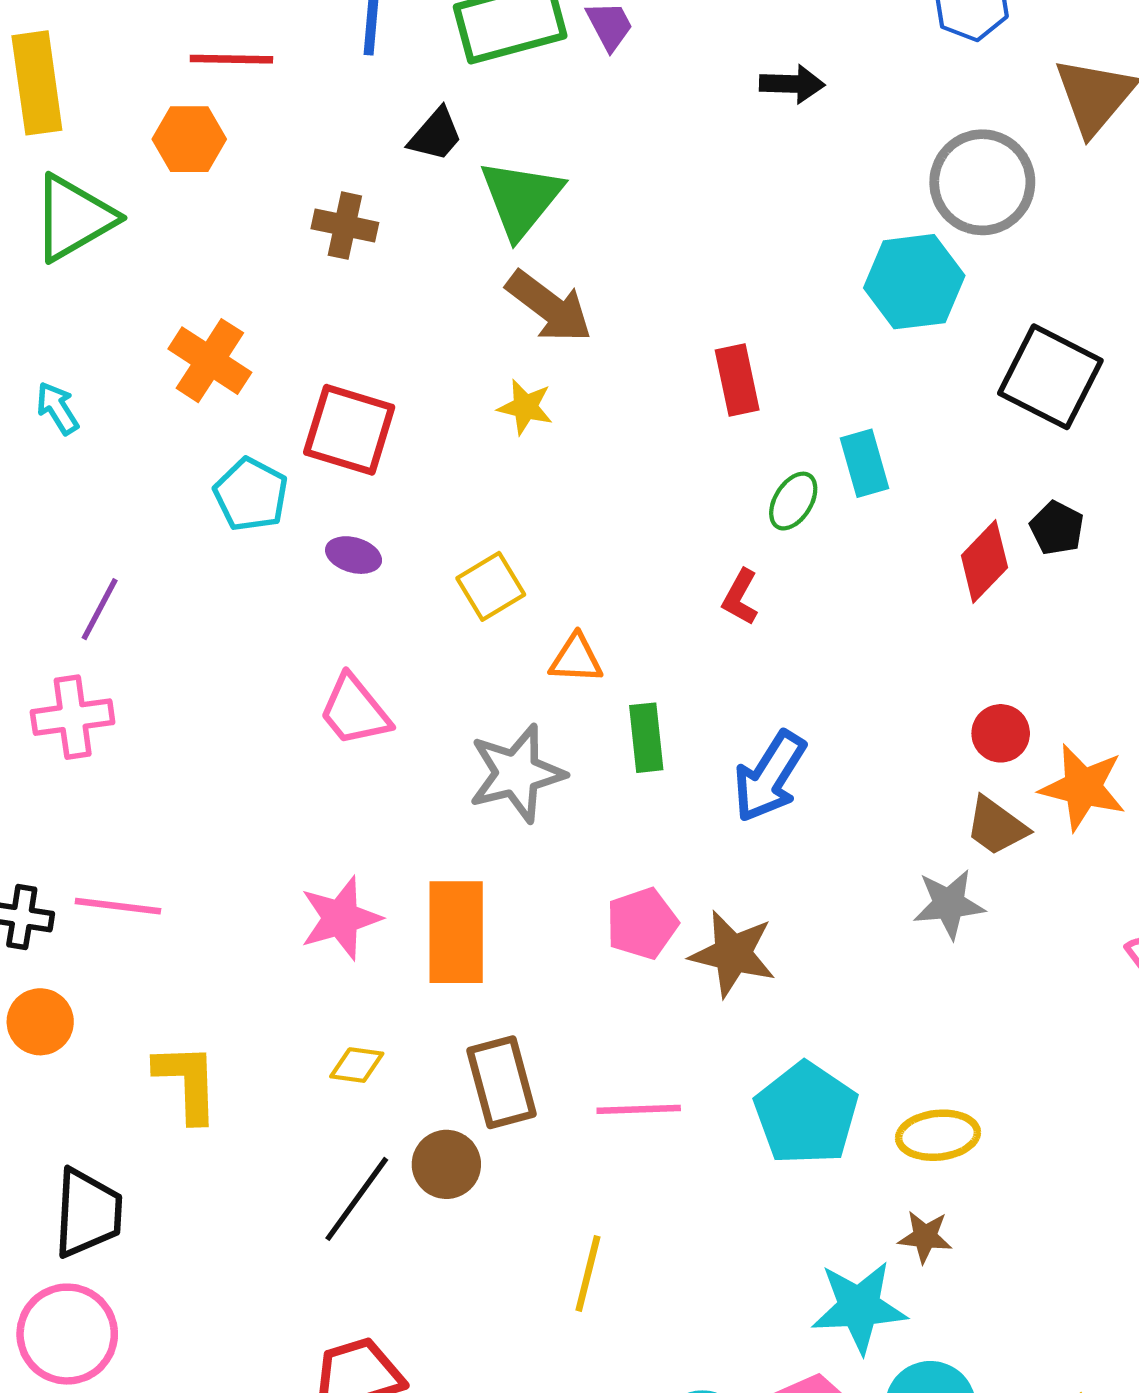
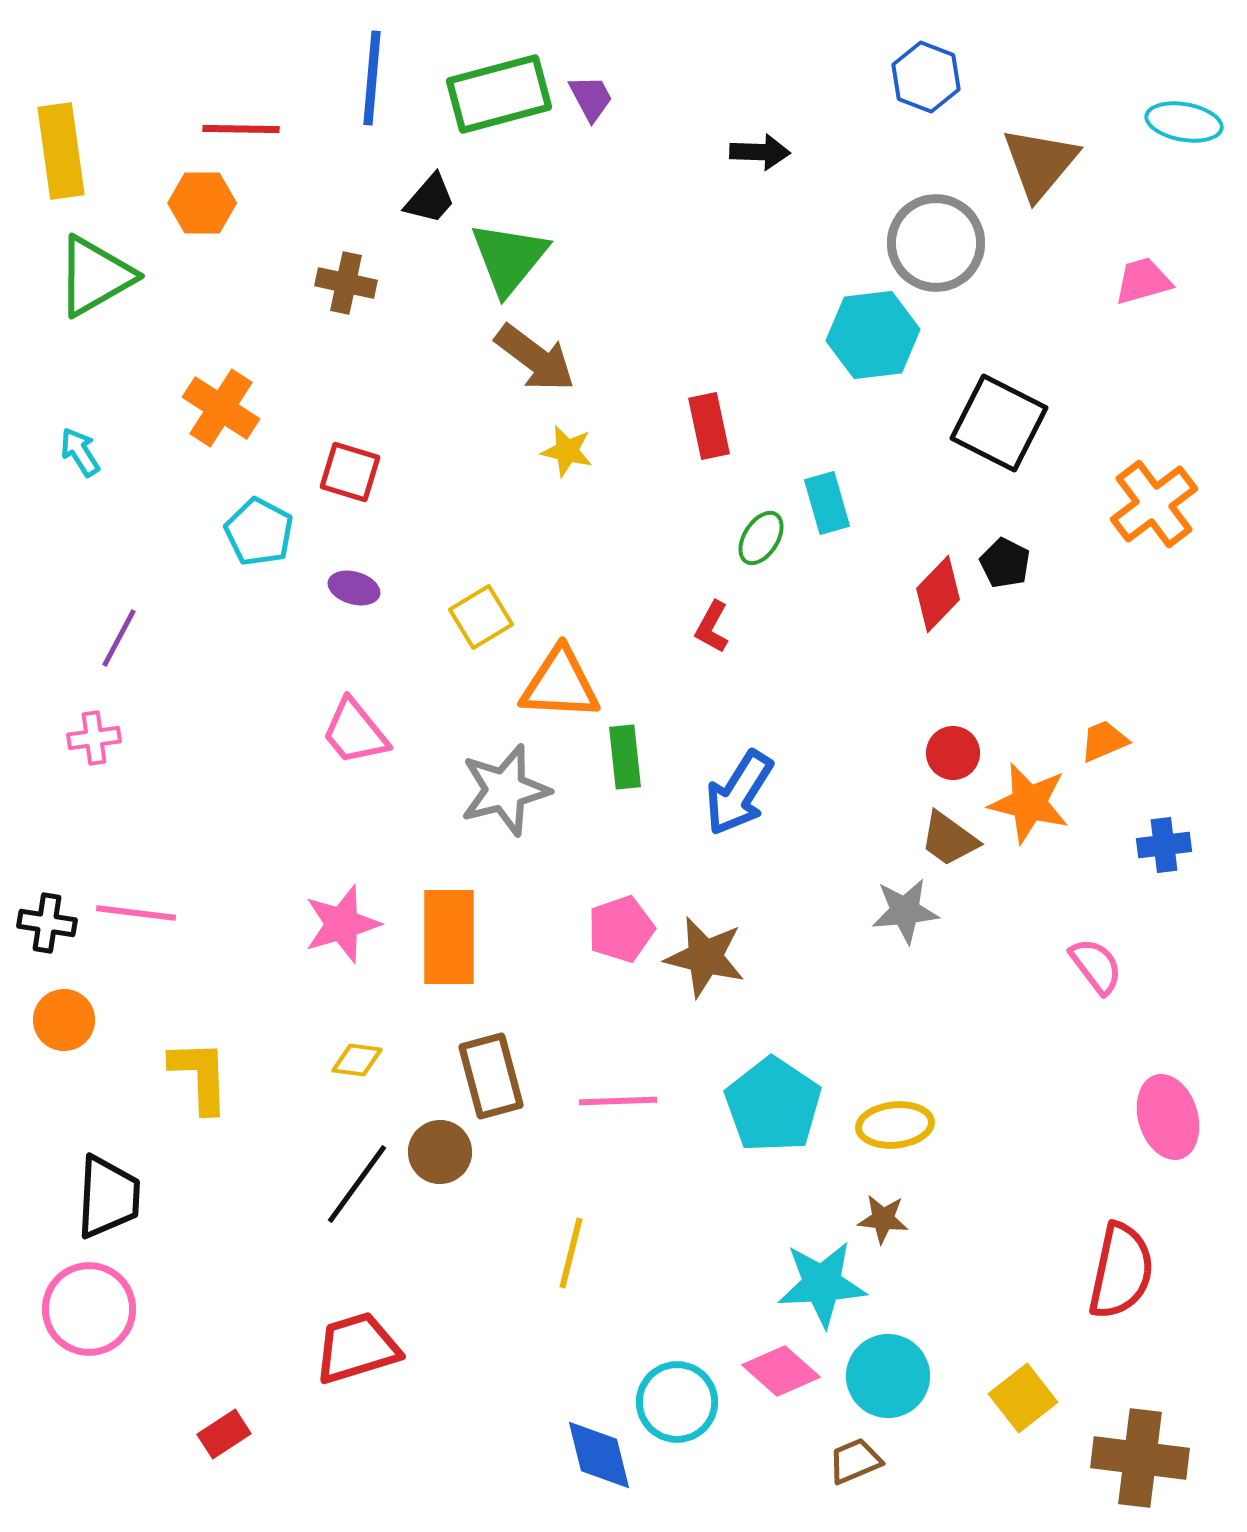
yellow star: (525, 407) -> (567, 451), moved
red square: (349, 430) -> (350, 472), size x0.7
orange triangle: (576, 659) -> (560, 684), size x1.6
pink cross: (73, 717) -> (94, 738), size x0.7

